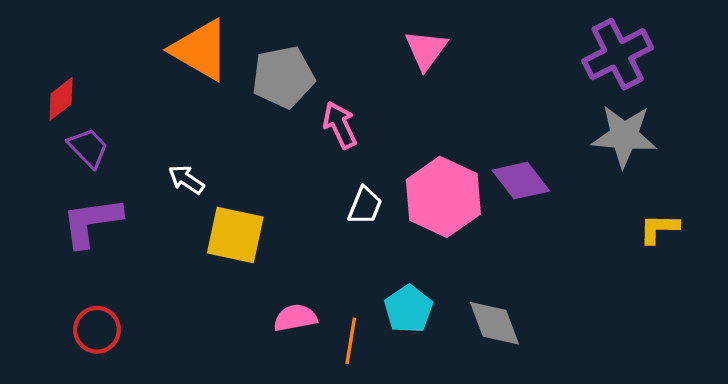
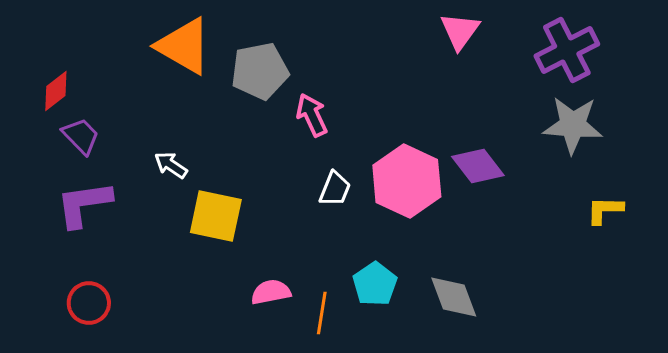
pink triangle: (426, 50) -> (460, 31), moved

